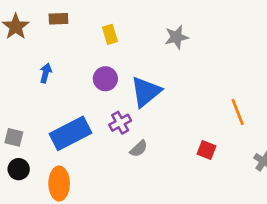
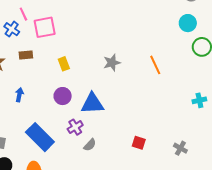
blue triangle: (146, 92) -> (92, 103), turned 40
orange line: (238, 112) -> (155, 65), moved
blue rectangle: (71, 133) -> (40, 137), turned 76

